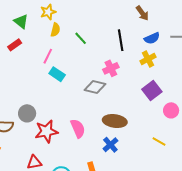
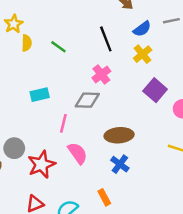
pink line: (48, 56) -> (63, 123), moved
cyan rectangle: (57, 74) -> (40, 95), turned -35

